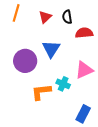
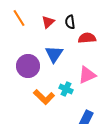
orange line: (16, 13) -> (19, 18), turned -48
orange L-shape: (41, 92) -> (44, 97), turned -130

